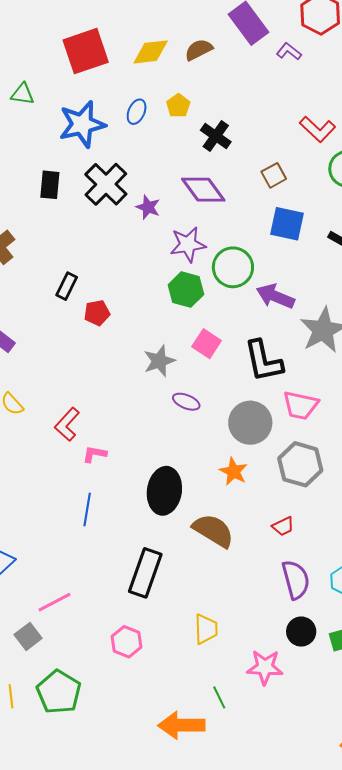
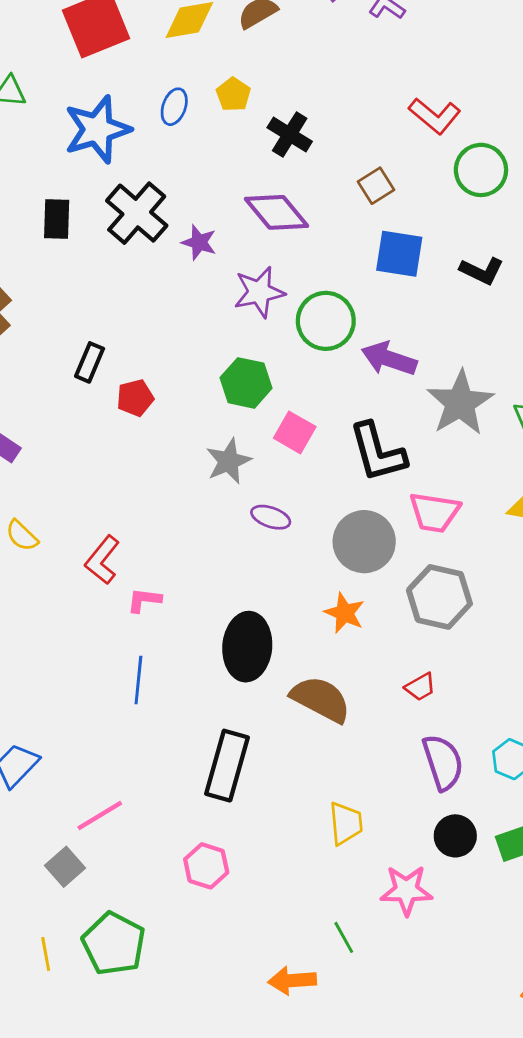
green hexagon: (186, 290) -> (246, 383), moved
yellow trapezoid: (206, 629) -> (346, 823), moved
orange arrow: (181, 725) -> (292, 981), size x0.7

